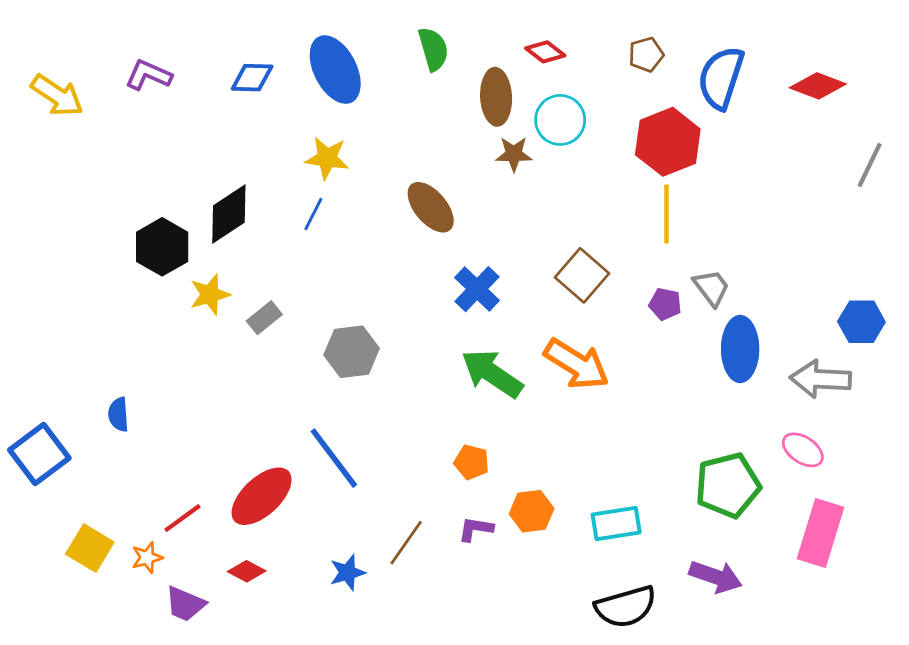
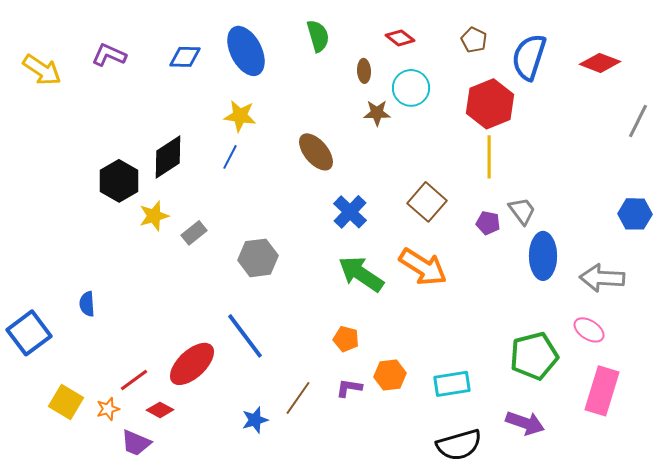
brown pentagon: (646, 55) -> (474, 40), turned -30
brown ellipse: (496, 97) -> (364, 71), size x0.6
blue hexagon: (861, 322) -> (635, 214), moved
red diamond: (247, 571) -> (160, 410), moved

